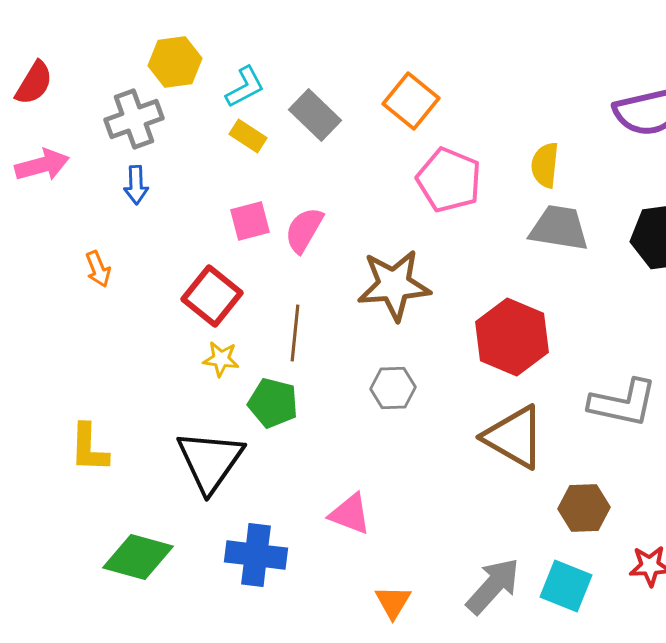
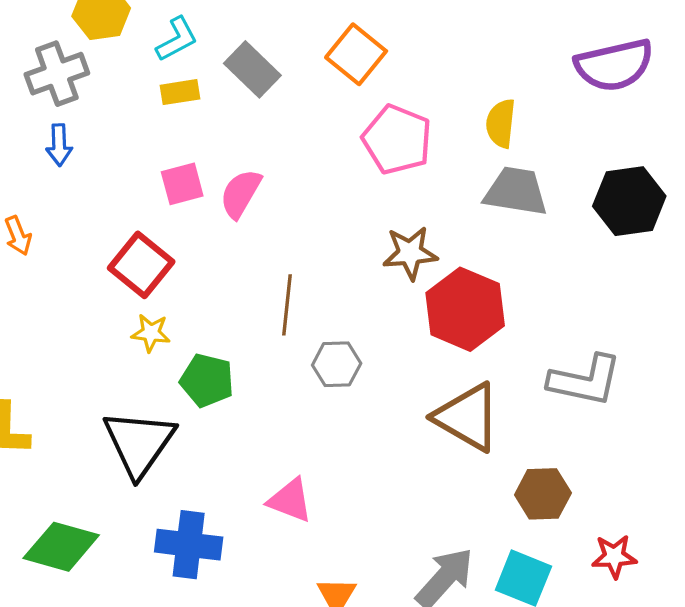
yellow rectangle: (248, 136) -> (180, 92), turned -42
brown star: (394, 285) -> (410, 253), moved, size x0.7
brown line: (295, 333) -> (287, 305), moved

